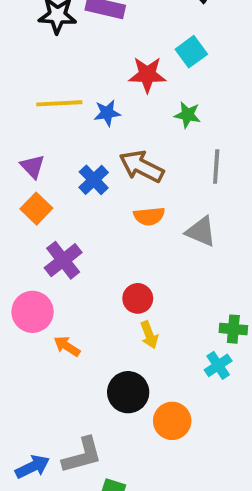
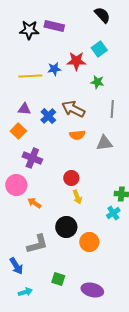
blue star: (107, 113) -> (54, 69), moved
purple triangle: (33, 166) -> (24, 109), moved, turned -40
gray triangle: (201, 231) -> (104, 143), turned -30
purple cross: (63, 260) -> (32, 158), turned -30
gray L-shape: (82, 455) -> (37, 244), moved
blue arrow: (33, 467) -> (16, 266), turned 84

